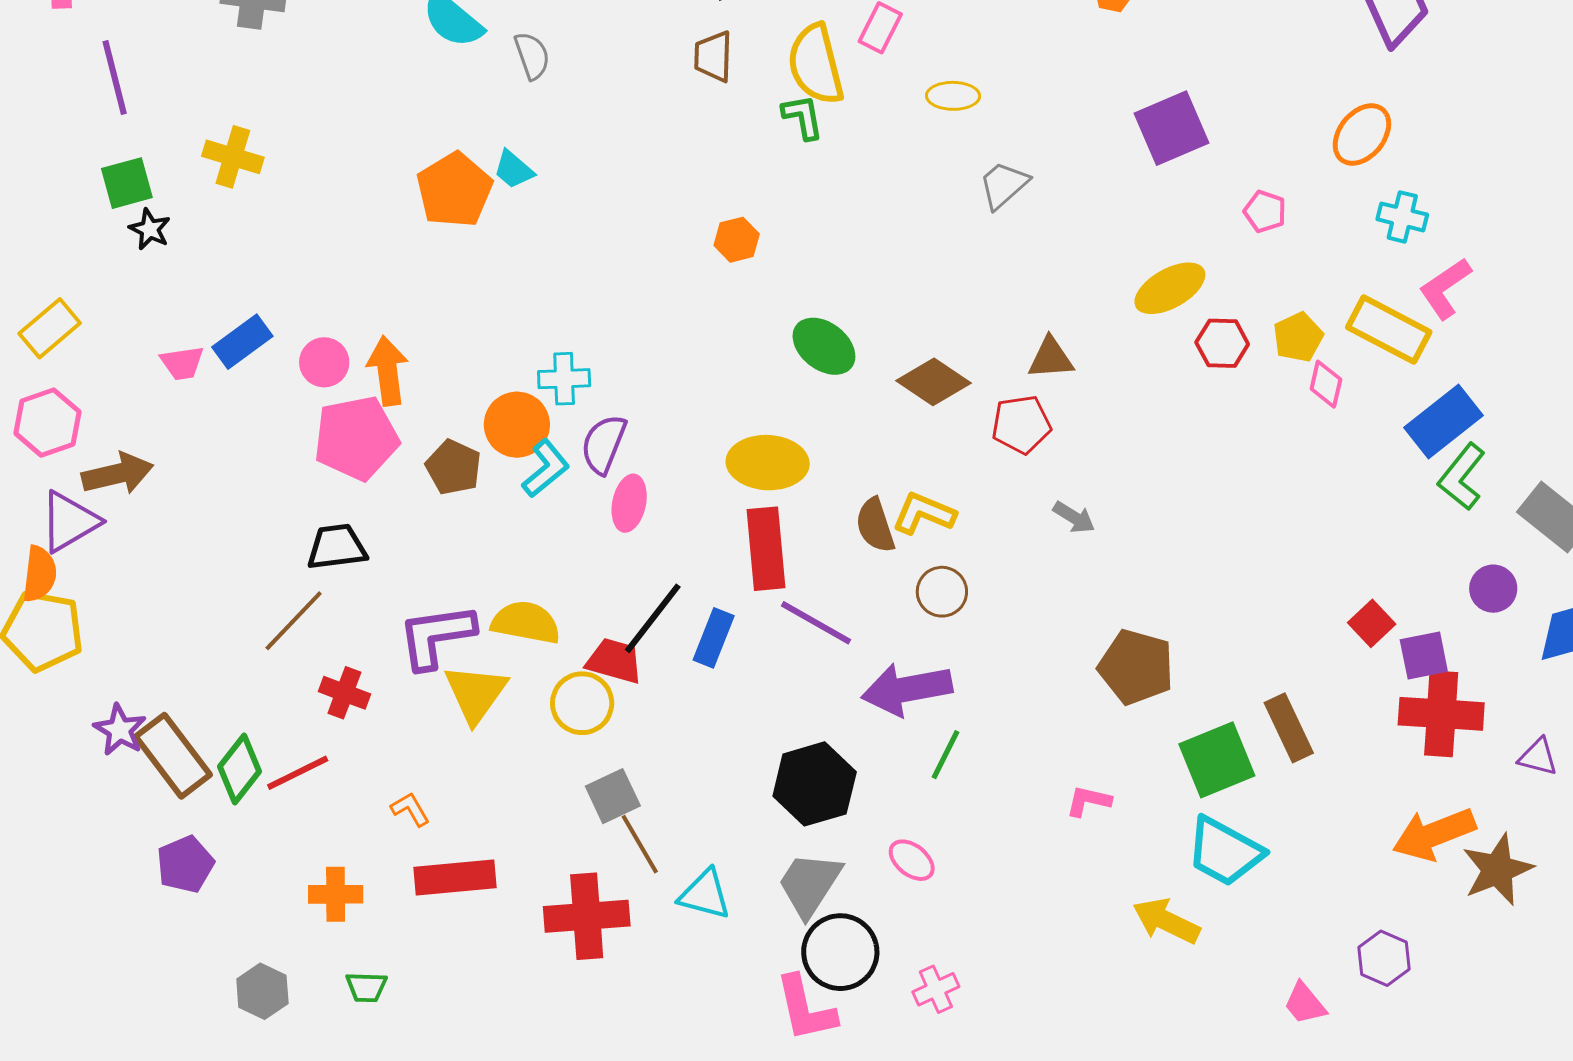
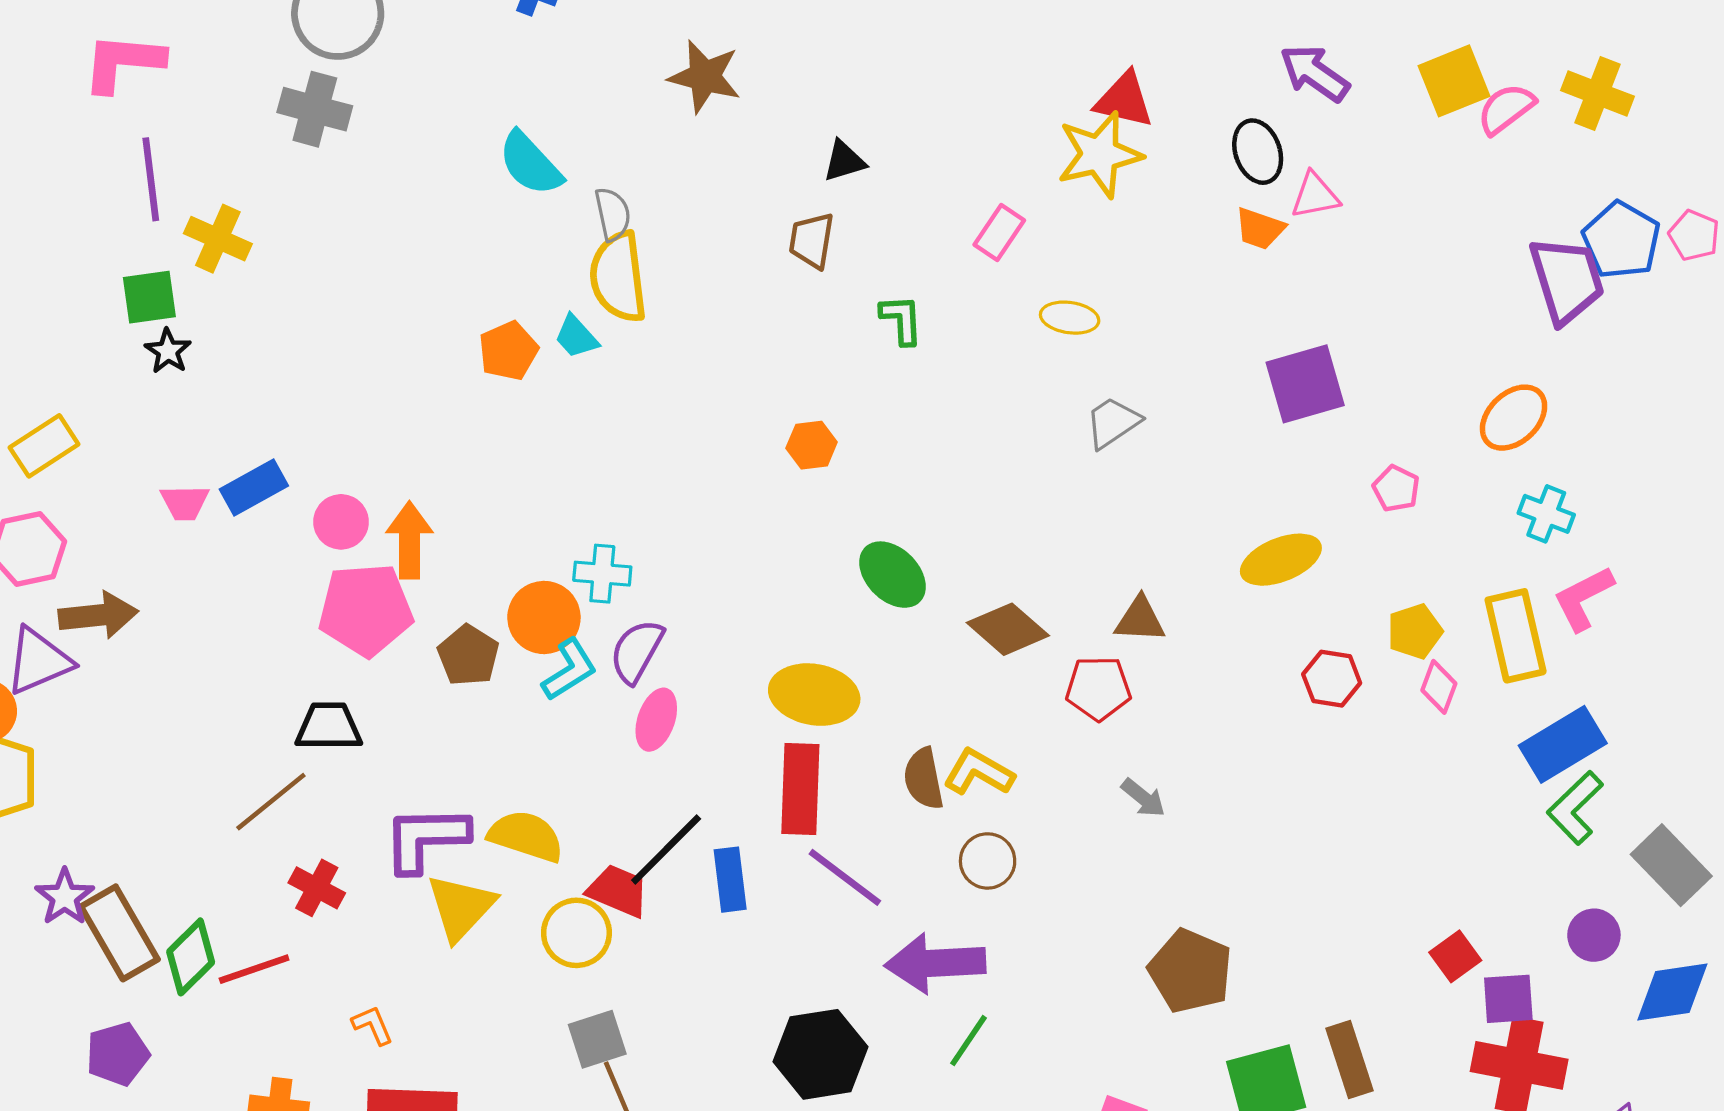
yellow semicircle: (816, 64) -> (618, 277), moved
yellow cross: (233, 157) -> (218, 239), moved
orange pentagon: (454, 190) -> (508, 351), size x0.7
yellow rectangle: (1389, 330) -> (1516, 636), turned 42
red hexagon: (1222, 343) -> (1332, 679), moved
blue rectangle: (714, 638) -> (730, 880), turned -36

